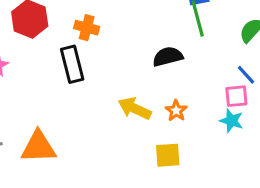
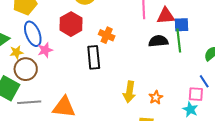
black semicircle: (168, 57) -> (158, 41), moved
yellow arrow: (135, 108) -> (129, 92), turned -115

